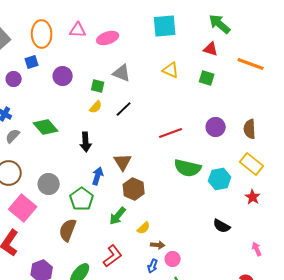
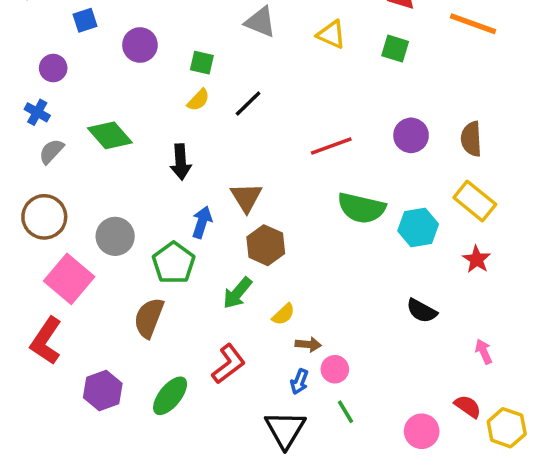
gray triangle: (122, 73) -> (260, 22), moved
purple circle: (14, 79) -> (53, 68), moved

